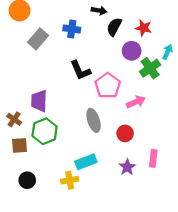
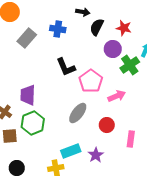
gray ellipse: (94, 120) -> (78, 113), turned 55
pink rectangle: (153, 158) -> (131, 139), moved
purple star: (127, 167) -> (96, 155), moved

